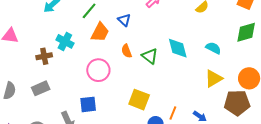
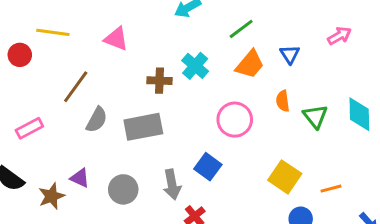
gray rectangle: (41, 88) -> (143, 127), size x1.4
blue square: (88, 104) -> (208, 167), turned 30
orange line: (173, 113) -> (331, 189), moved, turned 40

